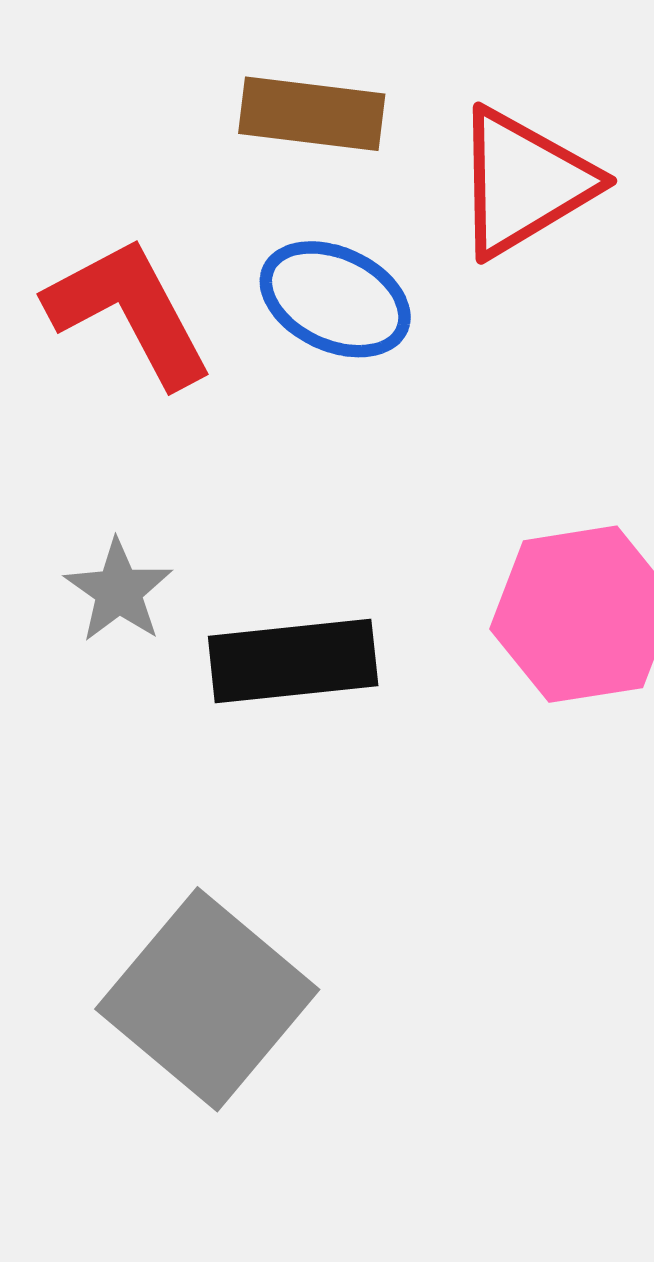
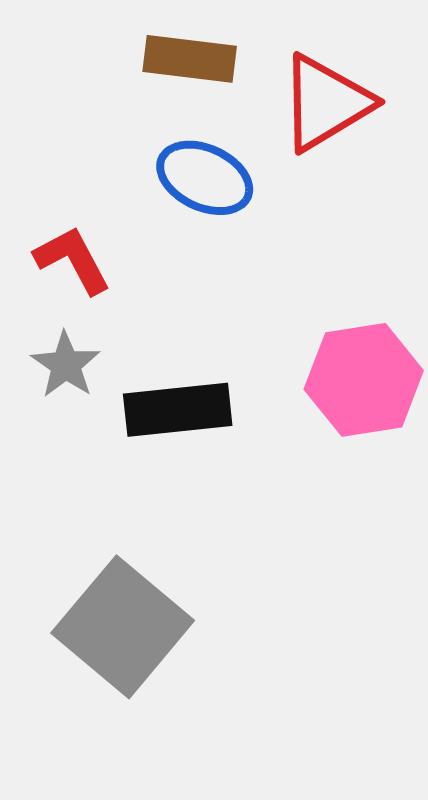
red L-shape: (129, 312) -> (73, 260), moved, size x0.7

